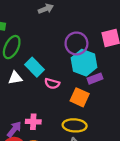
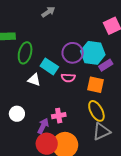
purple circle: (76, 43) -> (73, 53), moved
white triangle: (15, 78) -> (34, 80), turned 40
yellow ellipse: (75, 125) -> (96, 111), turned 70

